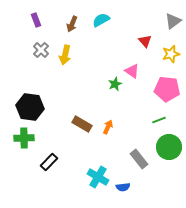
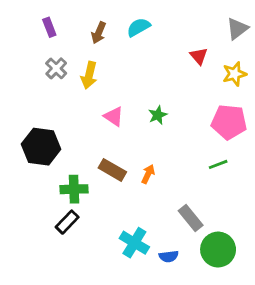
pink triangle: (132, 71) -> (114, 116), moved
green cross: (24, 138) -> (74, 189), moved
green circle: (169, 147) -> (218, 250), moved

